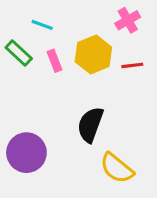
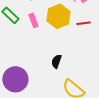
black semicircle: (90, 125) -> (56, 61), size x0.6

